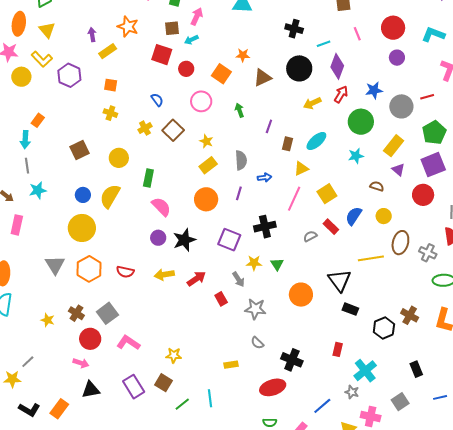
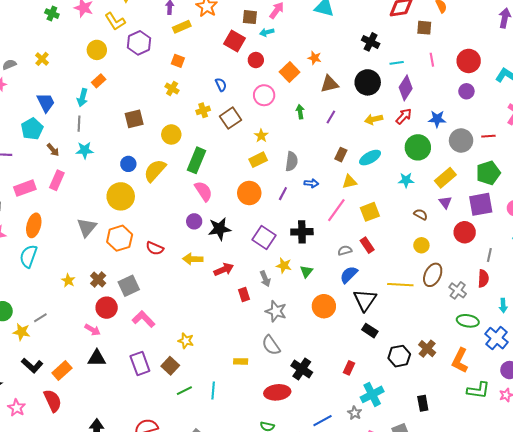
yellow circle: (21, 77) -> (97, 50), moved
purple line: (269, 126) -> (331, 117), moved
green rectangle: (148, 178) -> (197, 160), size x1.4
blue semicircle: (354, 216) -> (349, 275), moved
gray semicircle: (257, 343) -> (271, 345), size x1.5

